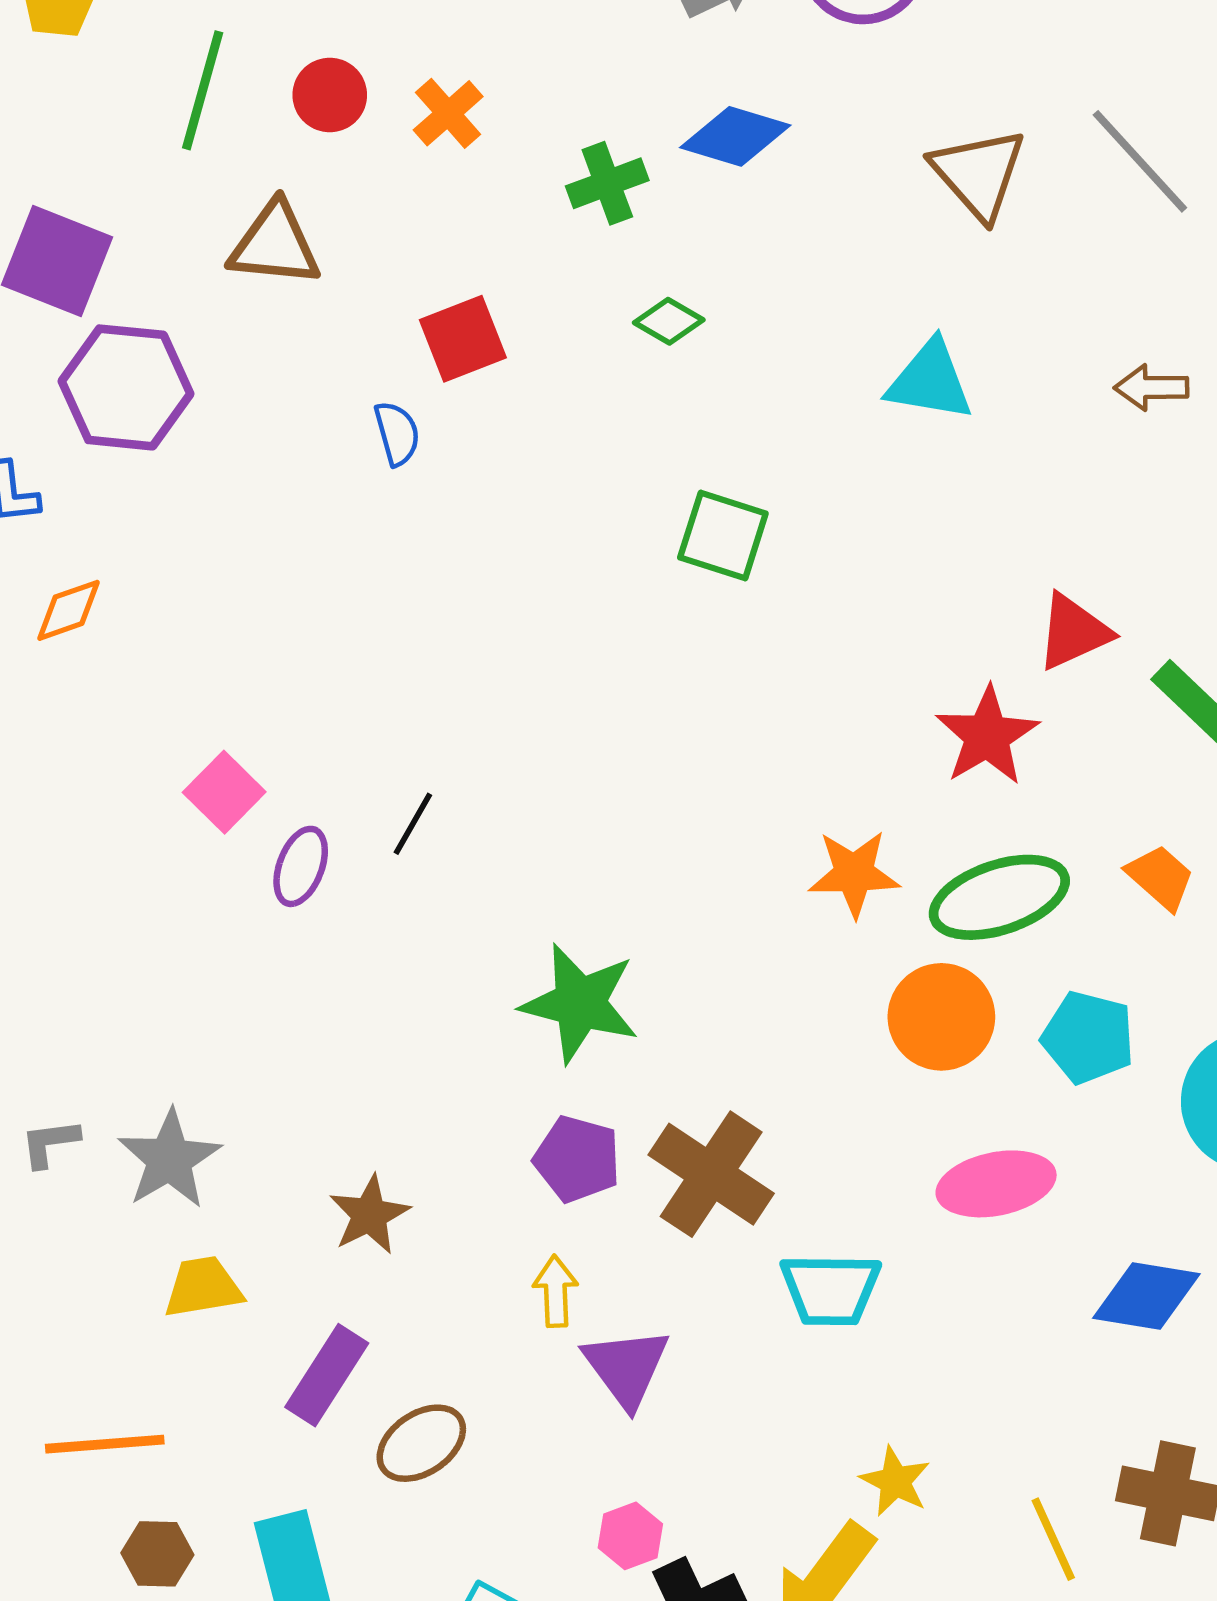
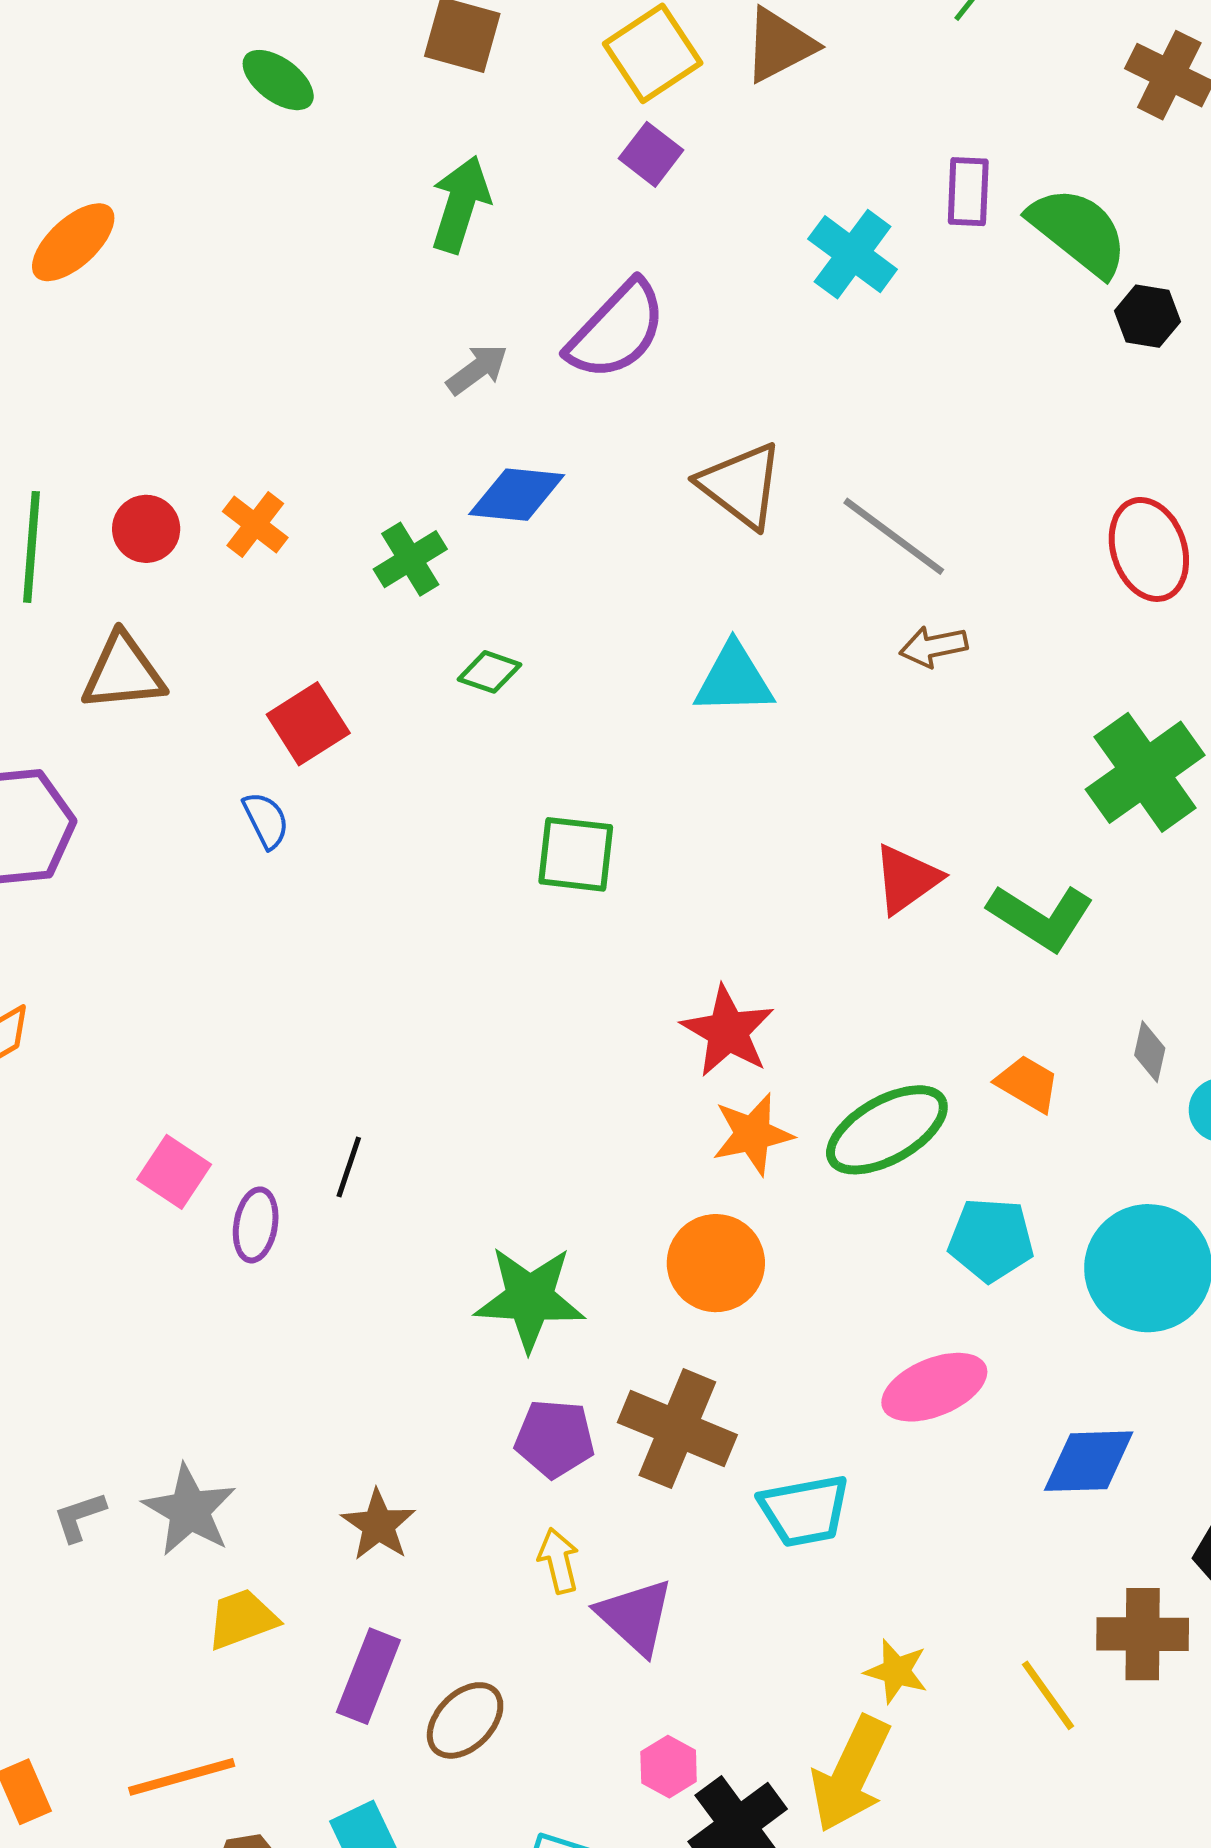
gray line: (1140, 161) -> (894, 536), moved
red star: (987, 736) -> (728, 1031), moved
orange circle: (941, 1017) -> (716, 1263), moved

